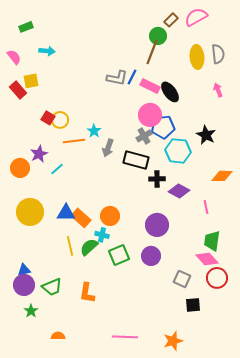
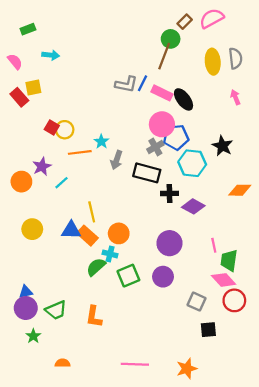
pink line: (206, 207) -> (214, 245), moved
yellow circle: (30, 212) -> (32, 229), size x0.7
yellow line: (70, 246) -> (92, 212), moved

